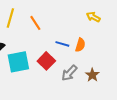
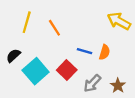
yellow arrow: (93, 17) -> (119, 21), size x1.5
cyan square: (18, 62) -> (36, 71), turned -30

